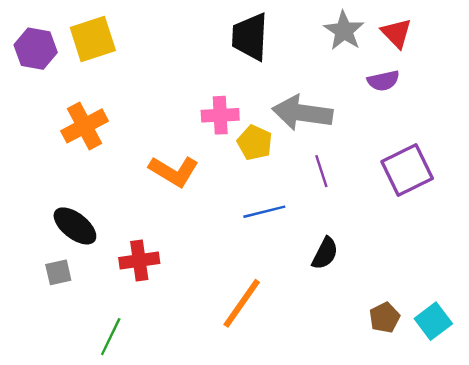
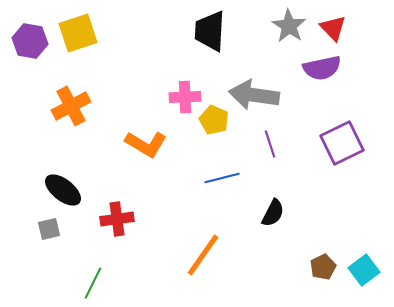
purple semicircle: (383, 81) -> (322, 68), size x1.4

